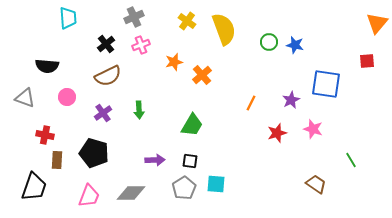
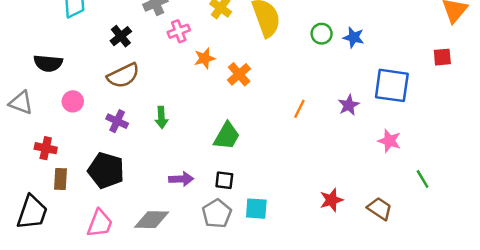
pink cross: (141, 45) -> (179, 31), moved
purple cross: (103, 113) -> (117, 121), turned -30
pink star: (313, 129) -> (389, 141), moved
red star: (277, 133) -> (331, 200), moved

